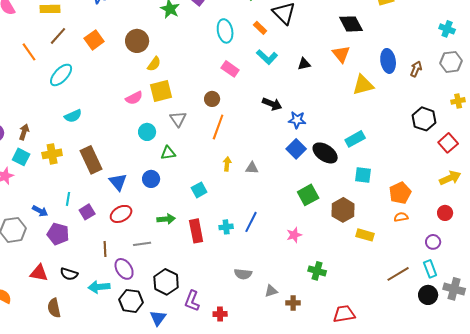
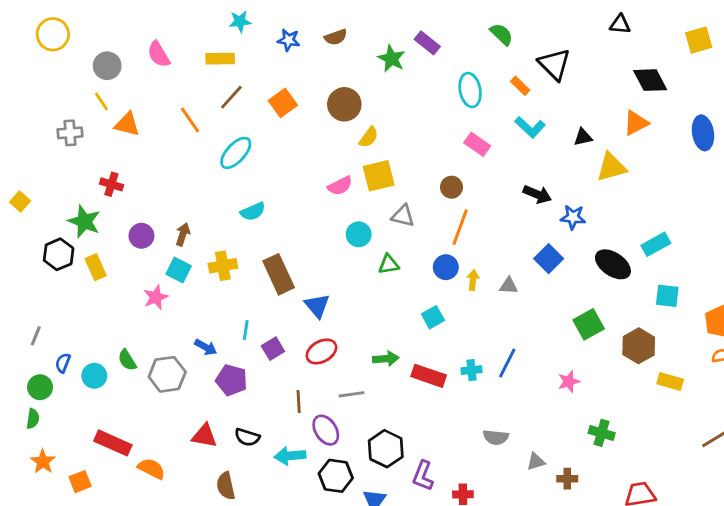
orange triangle: (341, 54) -> (636, 123), turned 42
yellow triangle: (363, 85) -> (612, 167), moved
gray triangle: (178, 119) -> (403, 216), turned -42
blue square: (296, 149) -> (549, 259), moved
blue circle: (151, 179) -> (446, 267), moved
red rectangle: (196, 231) -> (429, 376), turned -60

